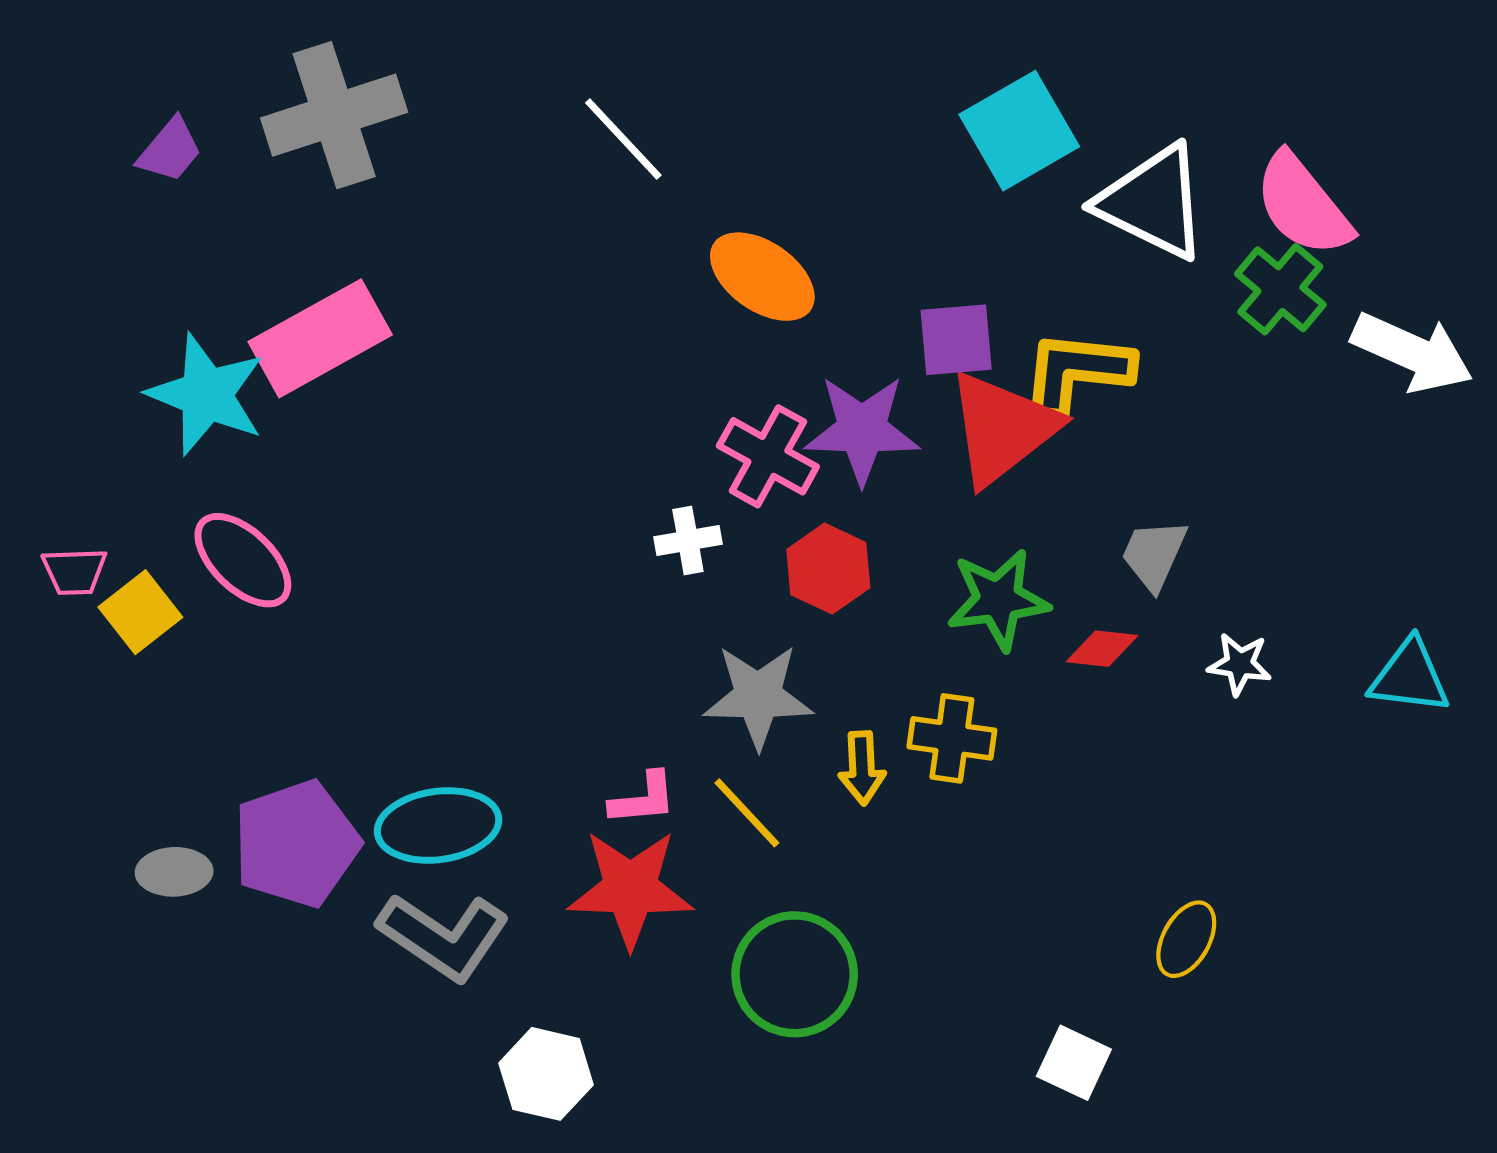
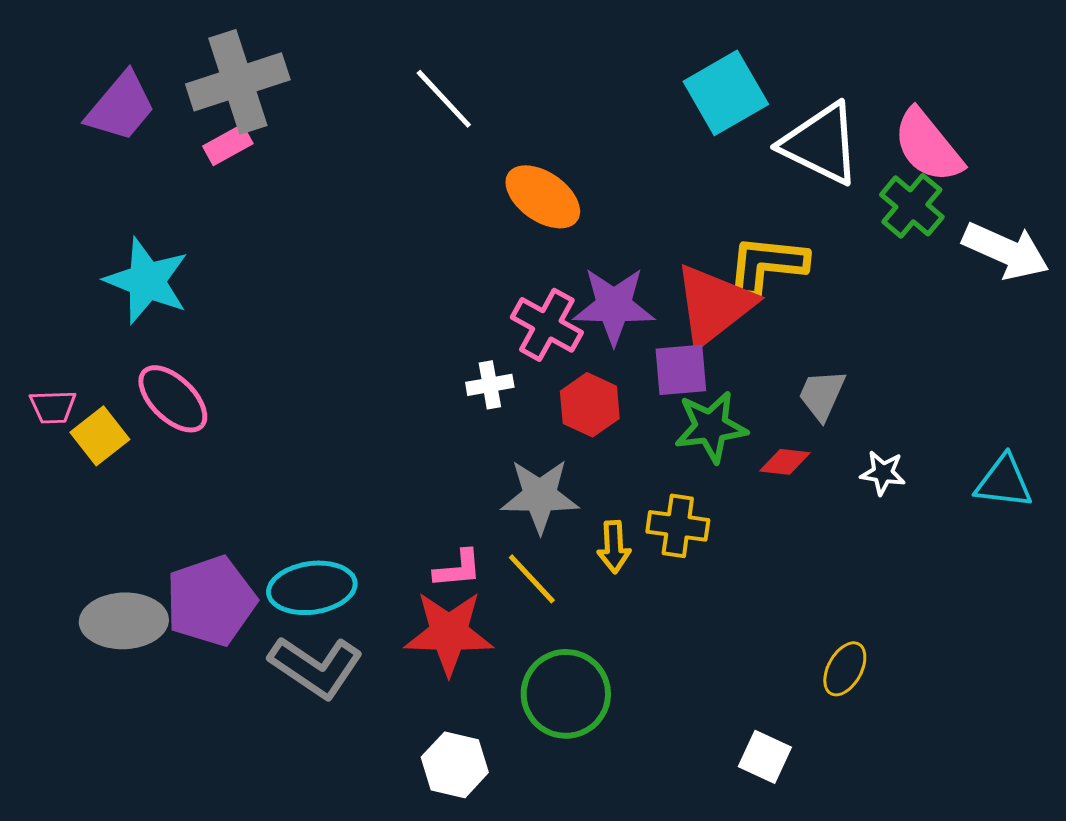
purple trapezoid: (170, 150) -> (121, 107), size x1.5
pink rectangle: (320, 338) -> (228, 145), moved, size x0.5
purple square: (956, 340) -> (681, 370), moved
gray ellipse: (174, 872) -> (124, 621), size x1.6
white hexagon: (546, 1074) -> (455, 765), moved

